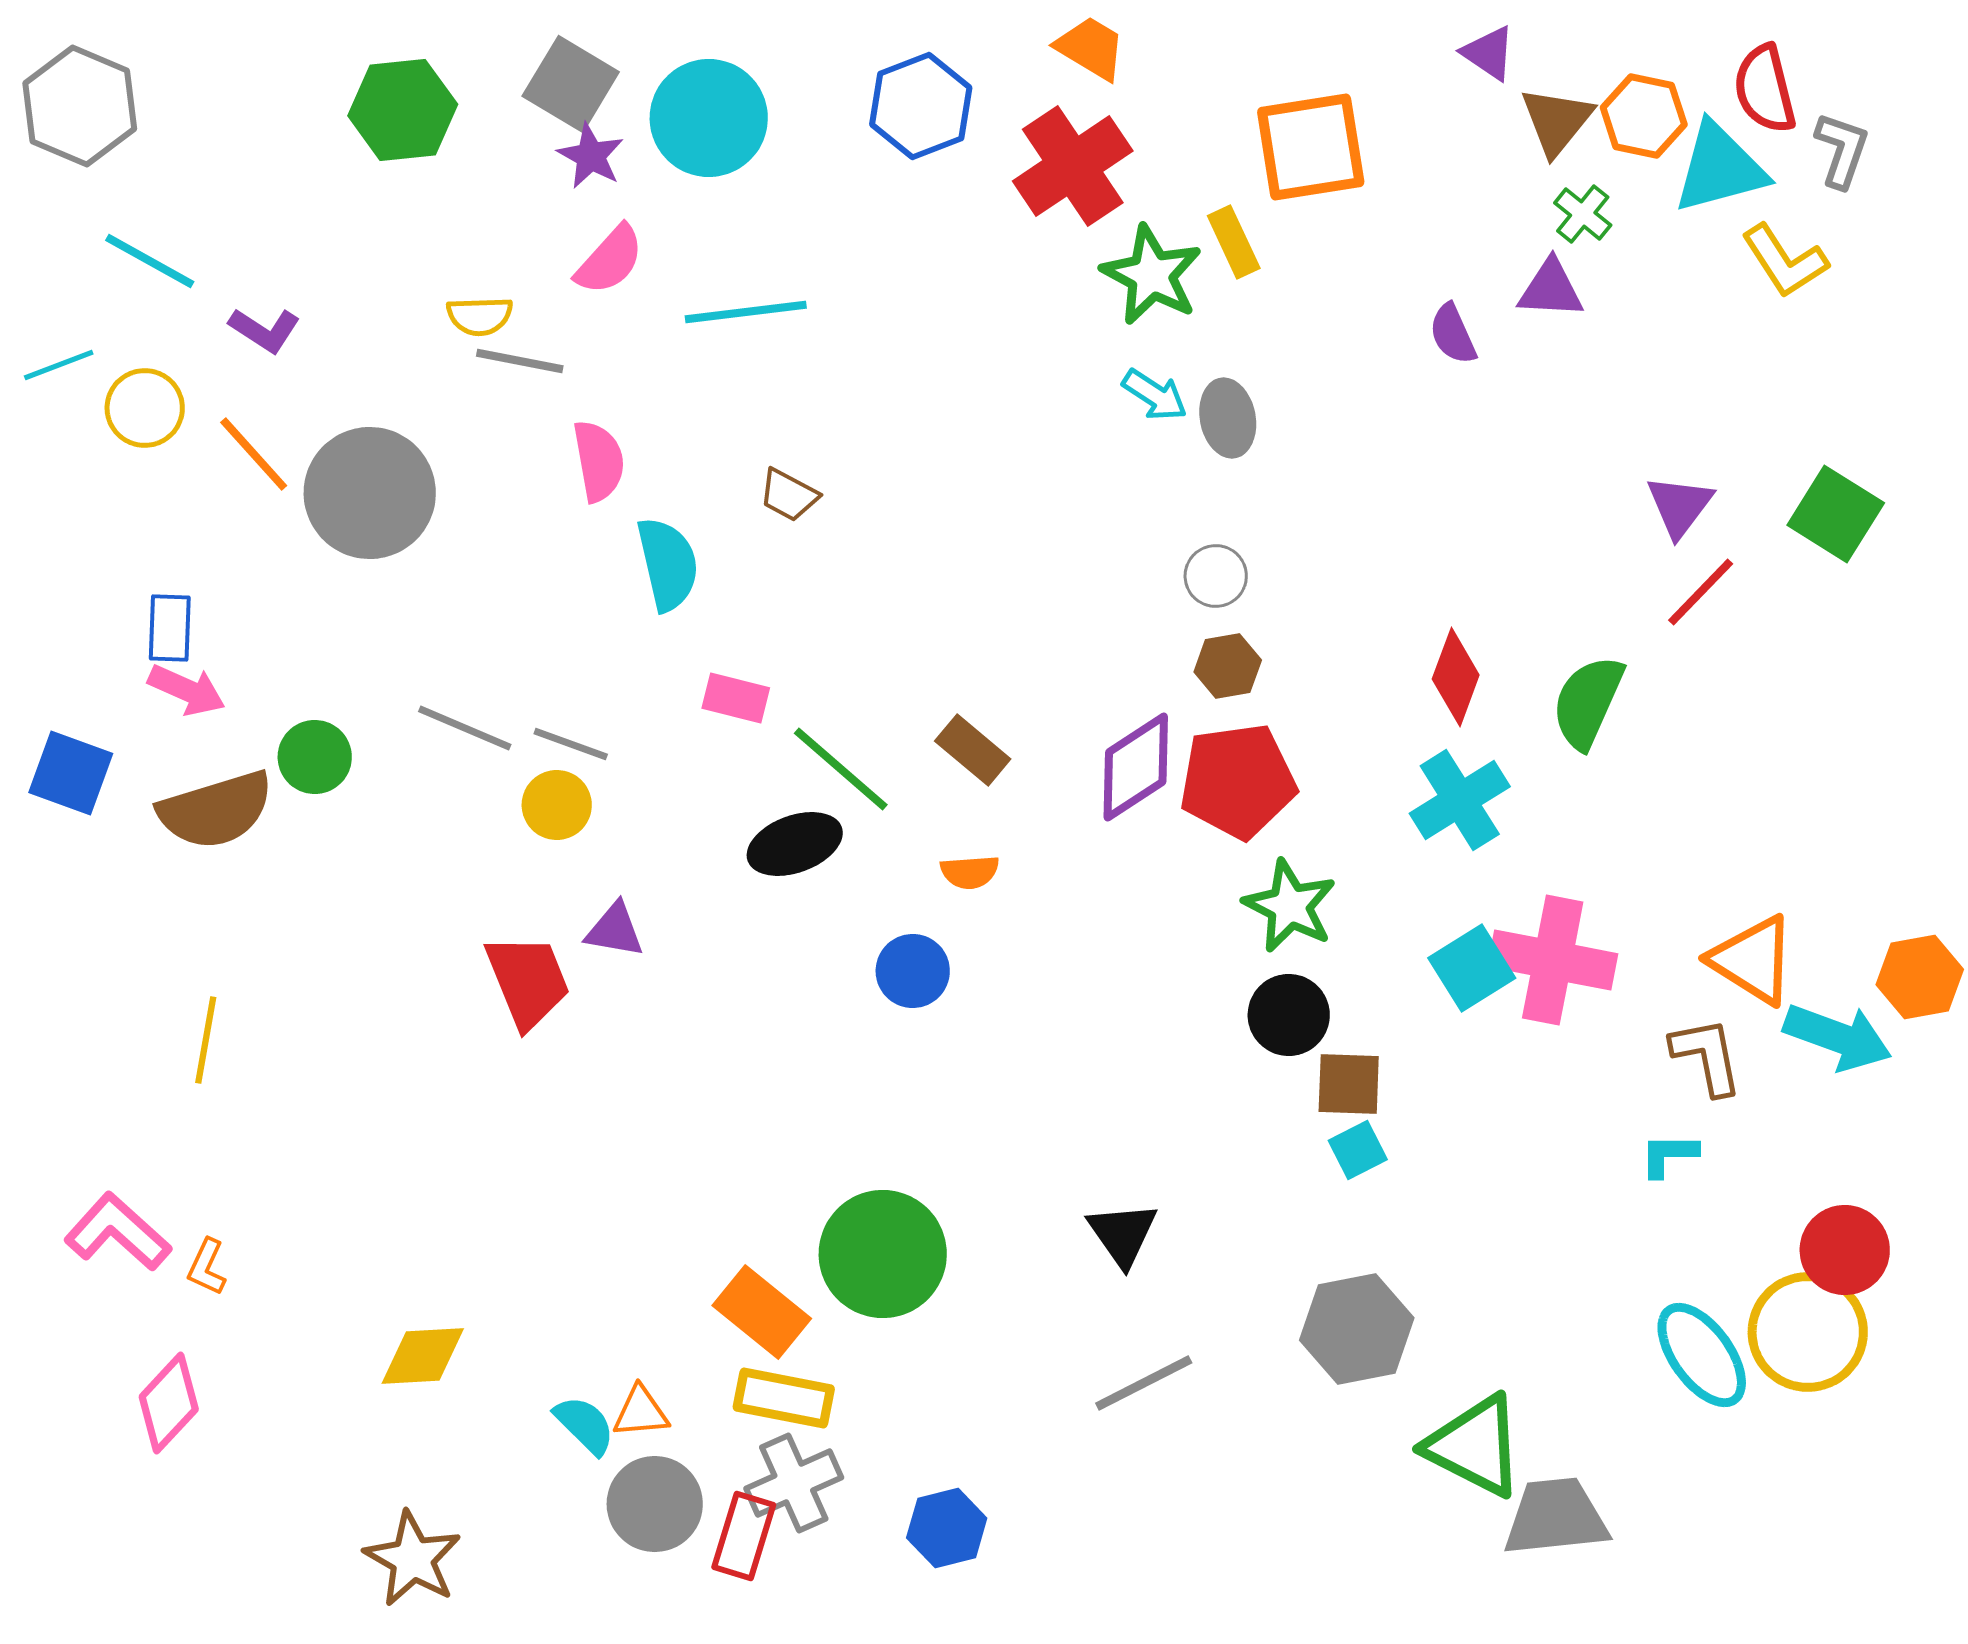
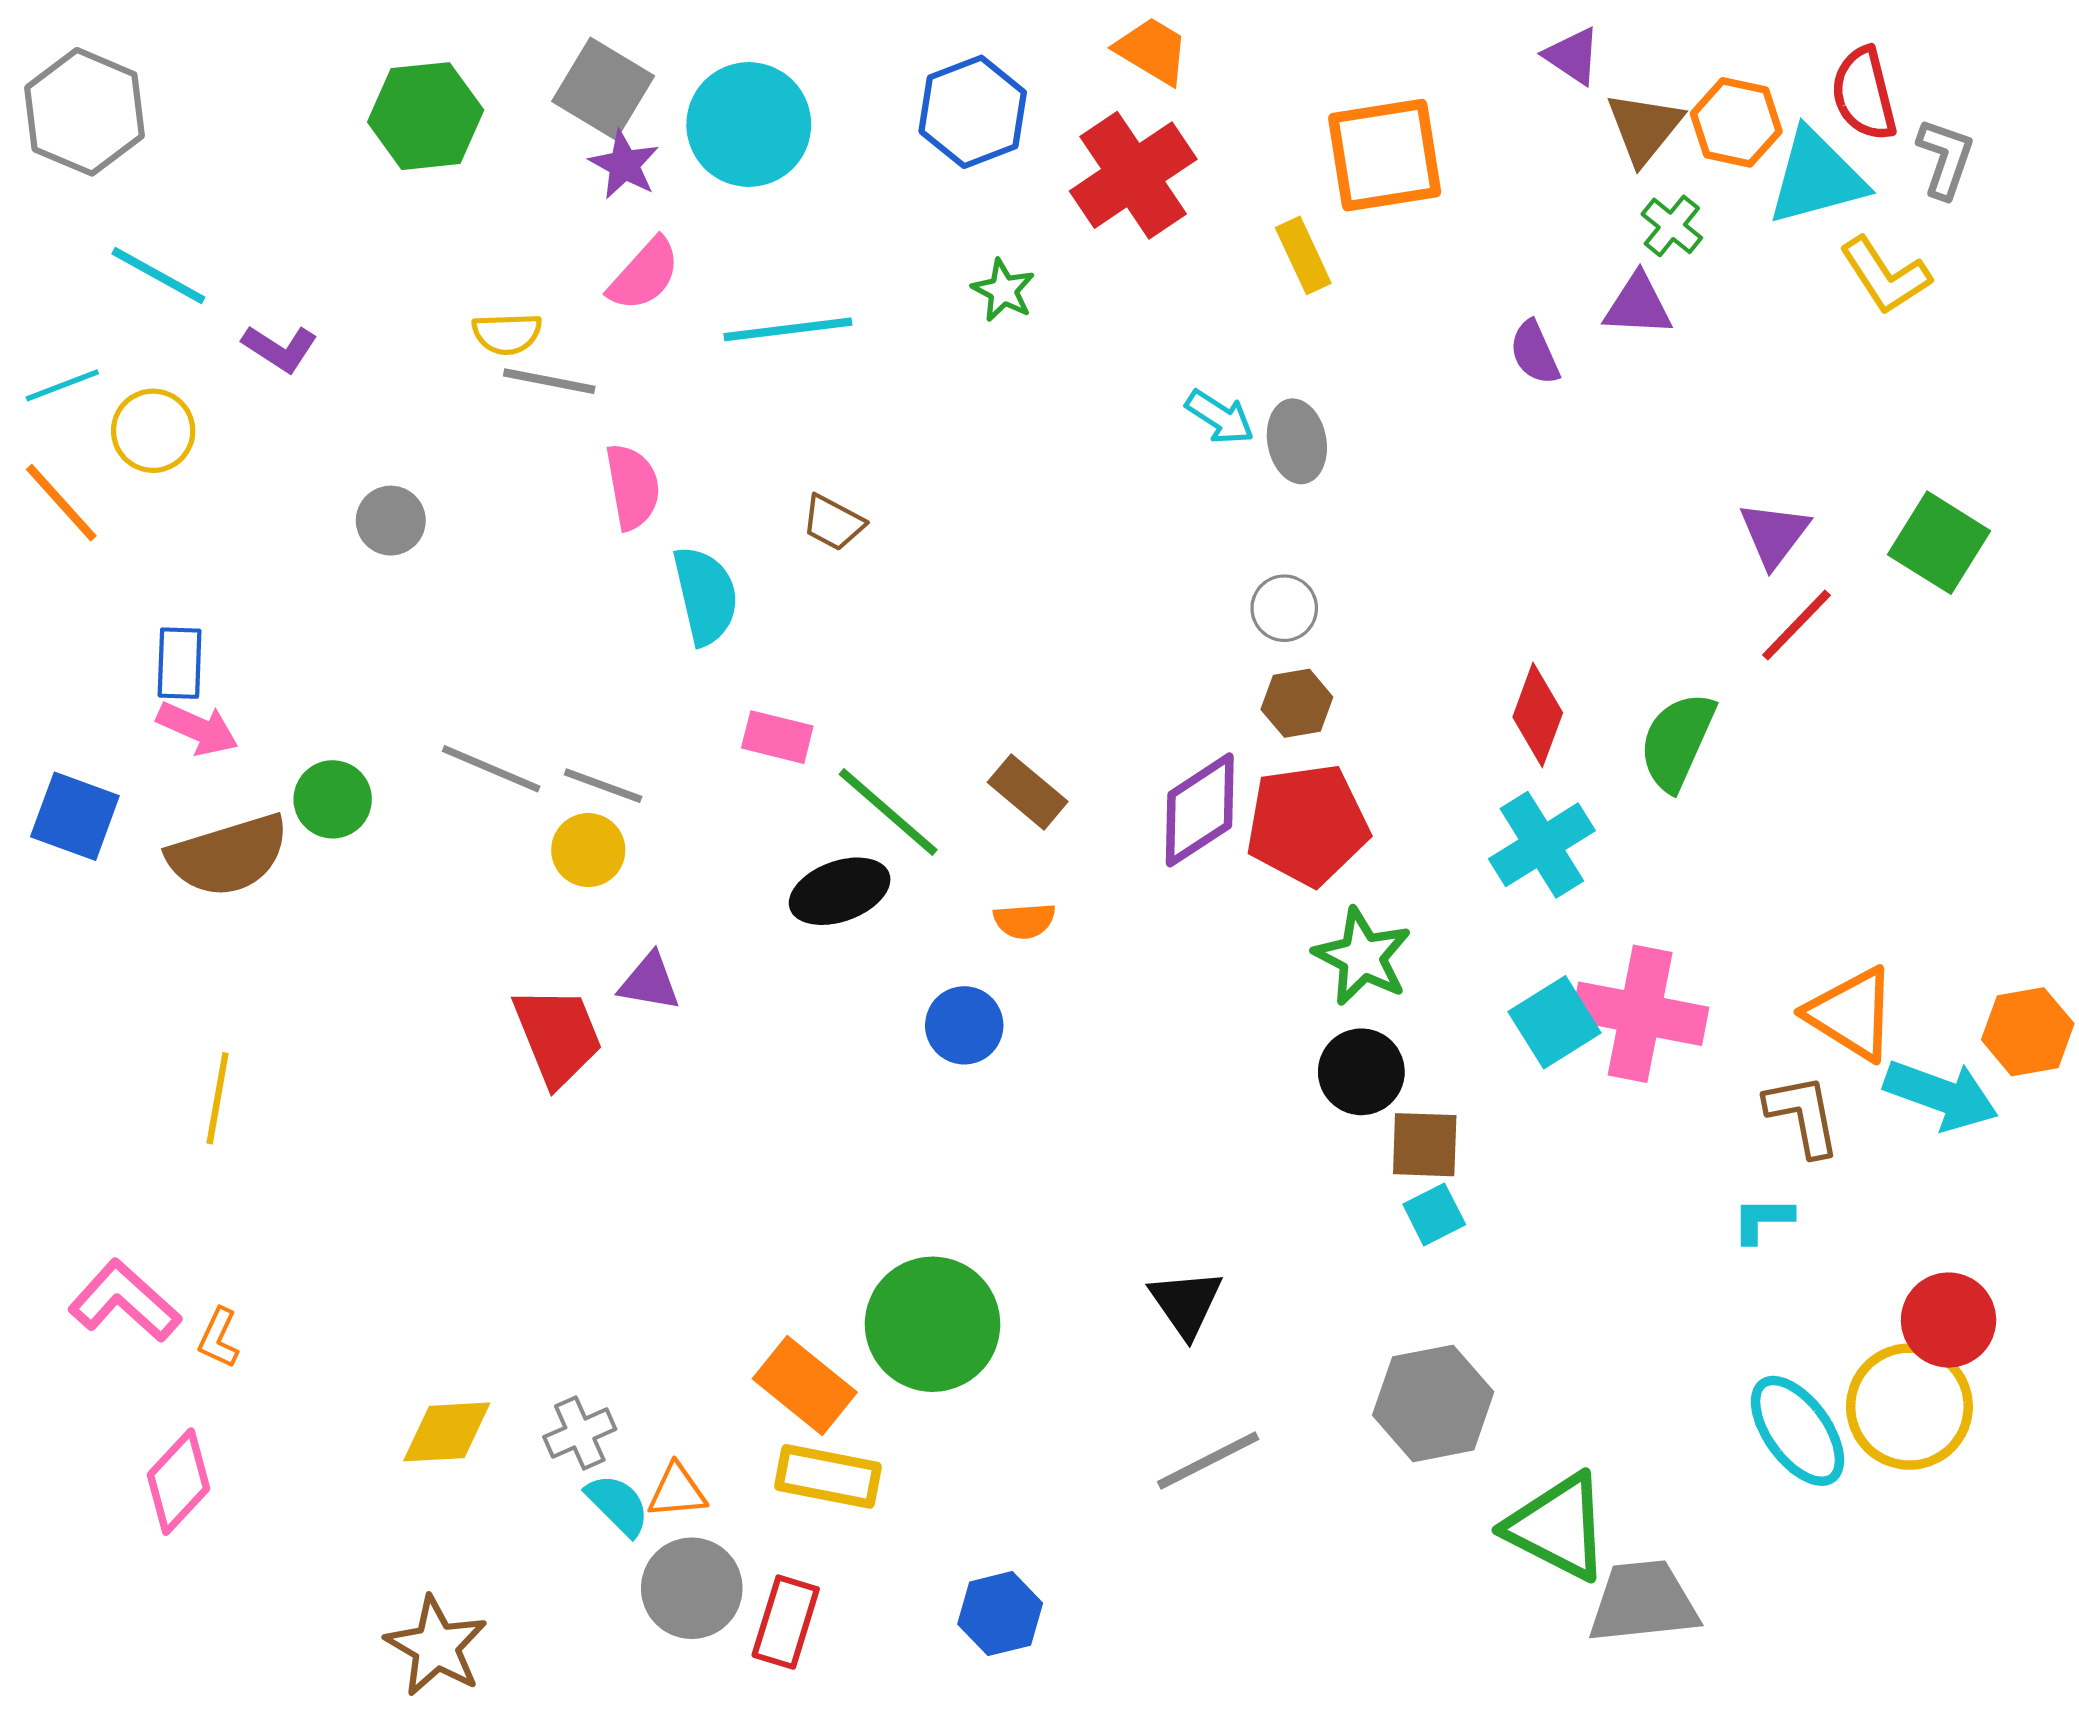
green star: (1152, 275) -> (1003, 290), moved, size x0.6
orange line: (254, 454) -> (61, 503), moved
gray circle: (370, 493) -> (391, 521), size x0.5
gray cross: (794, 1483) -> (580, 1433), moved, size x0.7

